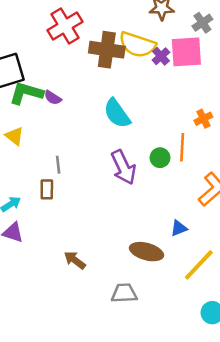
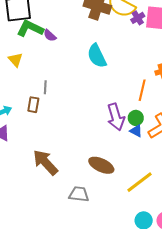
green circle: (160, 158) -> (136, 118), moved
purple arrow: (123, 167) -> (116, 117), moved
blue triangle: (179, 228) -> (136, 131), moved, turned 40
brown arrow: (75, 260) -> (45, 162), size x1.6

